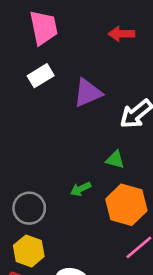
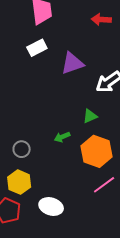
green triangle: (115, 160) -> (90, 116), turned -42
gray circle: (29, 208) -> (22, 149), size x0.7

